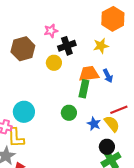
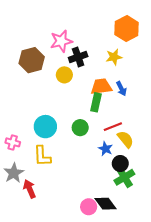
pink star: (51, 31) -> (61, 41), size x1.5
red line: (119, 110) -> (113, 127), moved
cyan circle: (24, 112) -> (45, 127), moved
blue star: (94, 124) -> (105, 149), moved
yellow L-shape: (16, 138) -> (42, 156), moved

